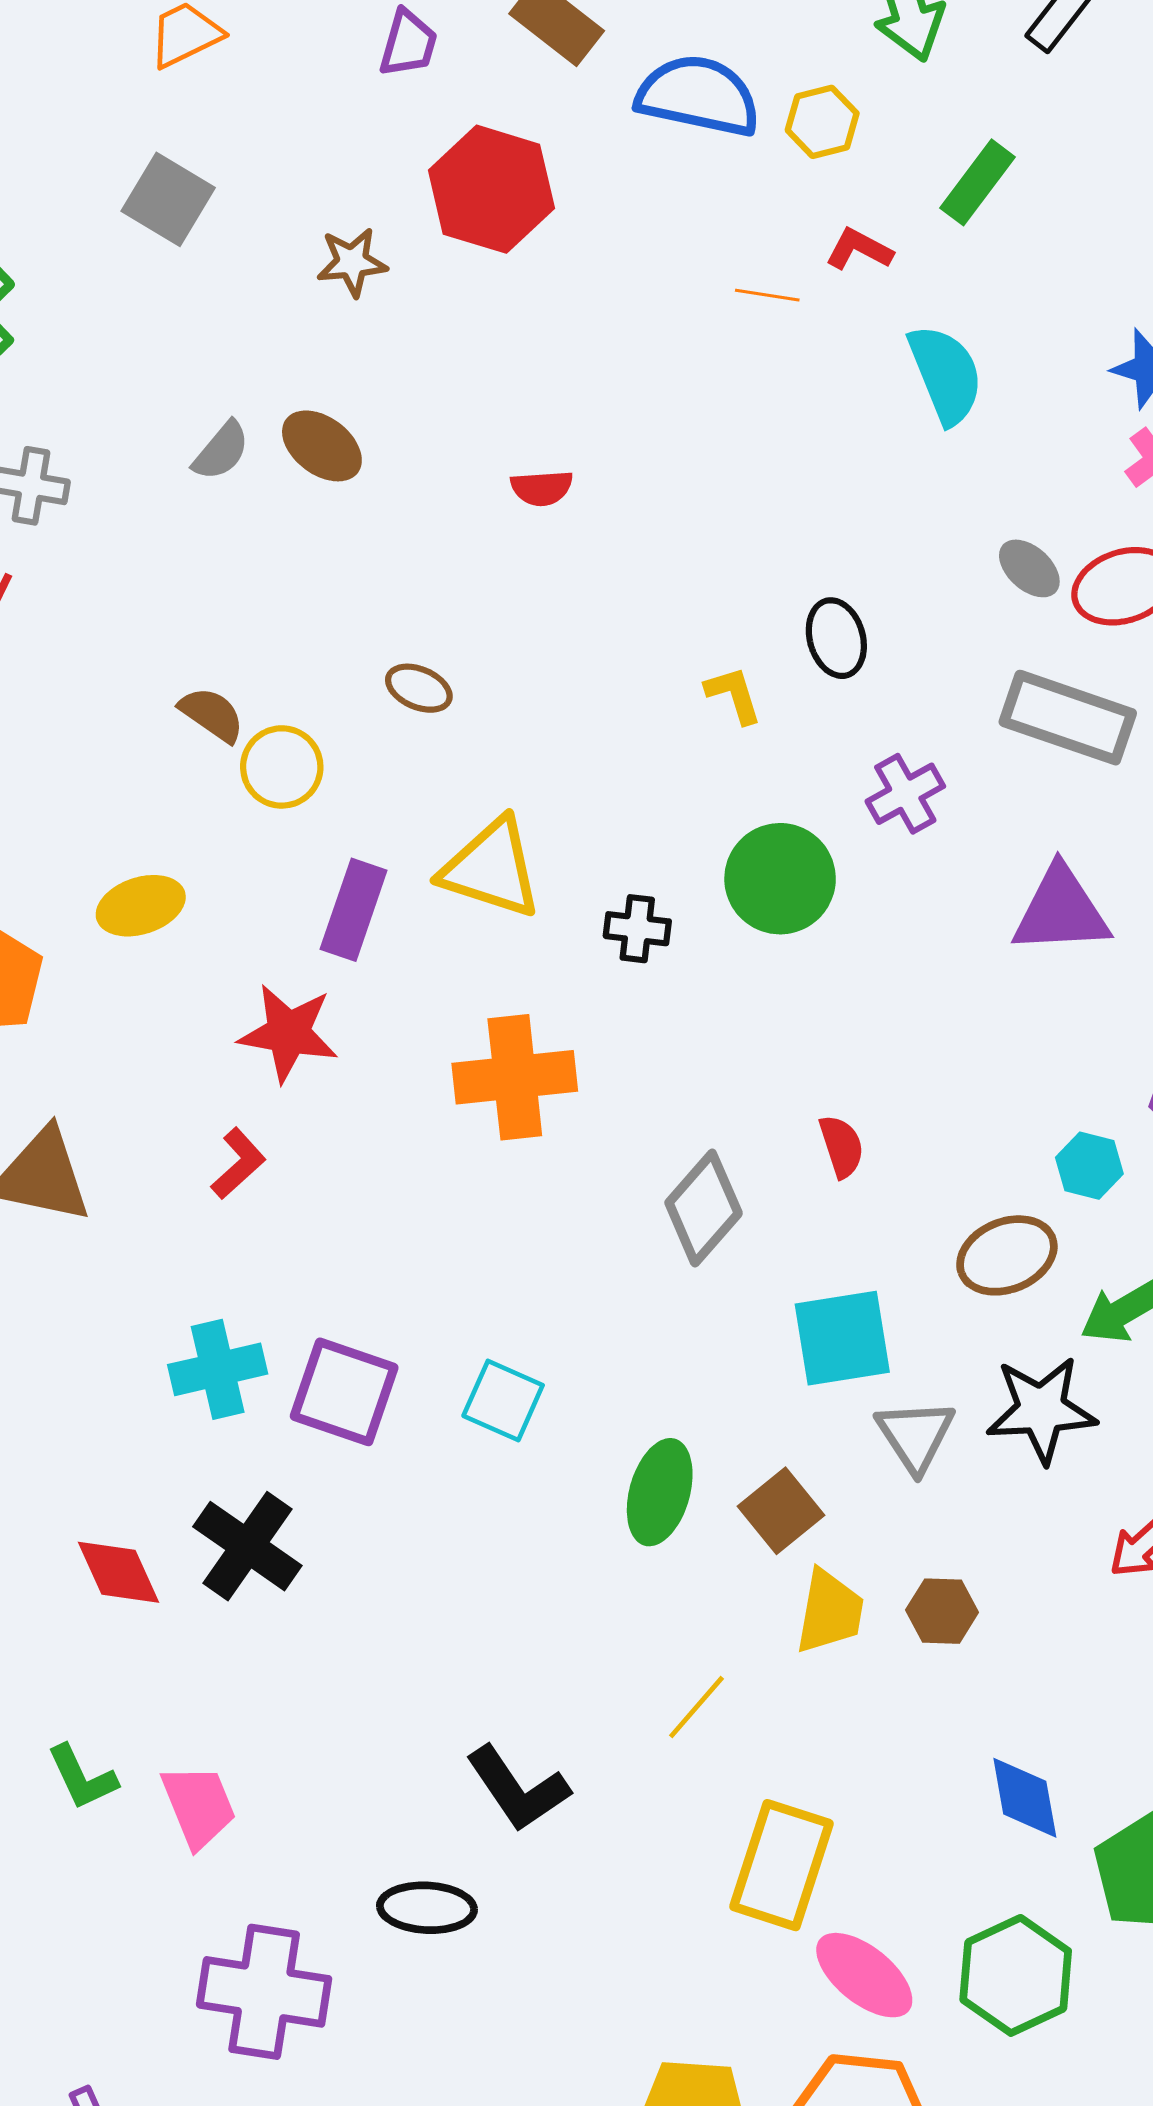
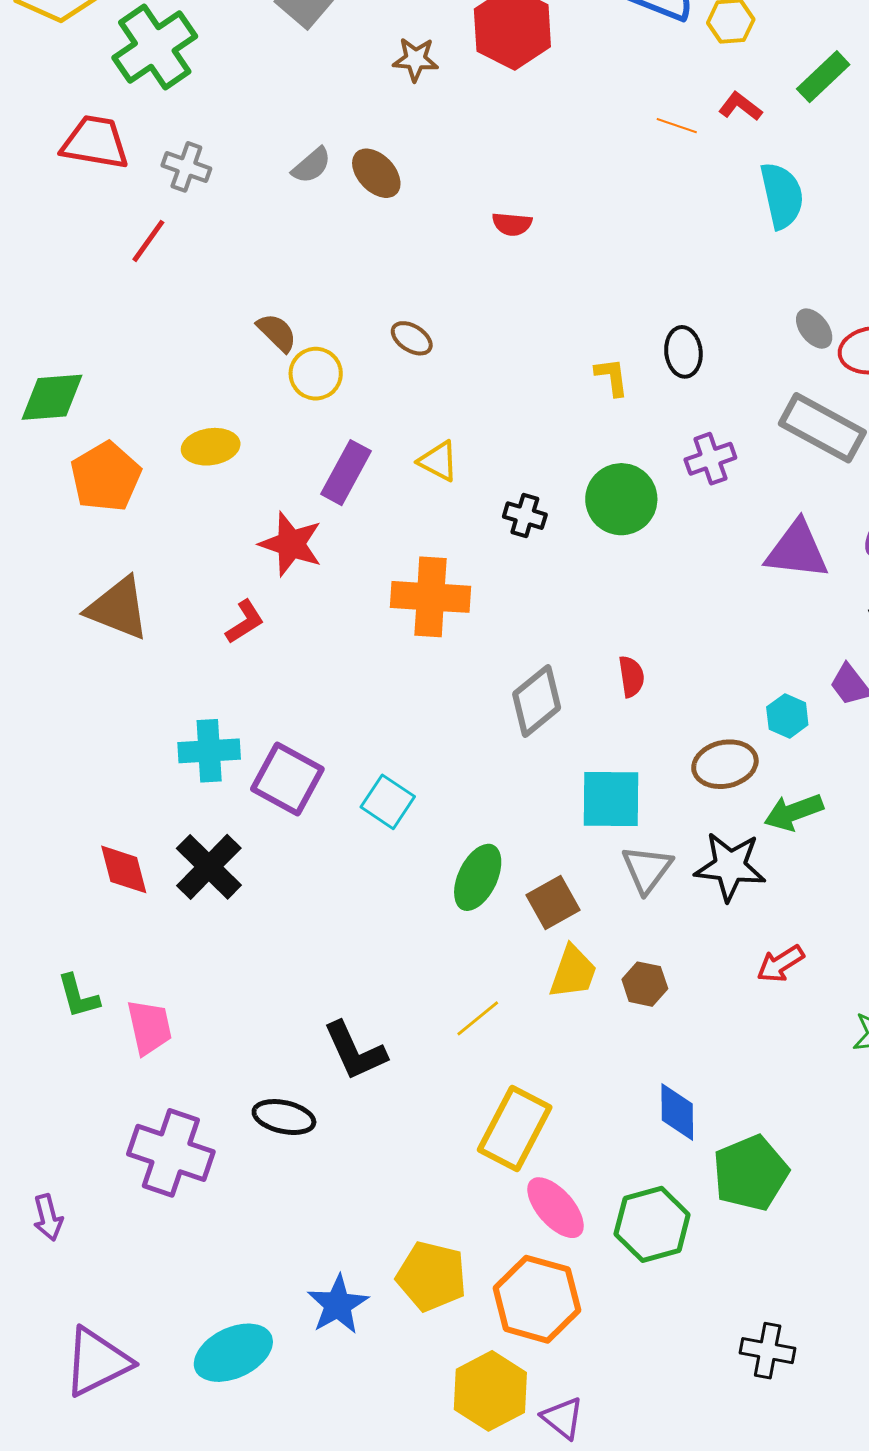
yellow triangle: (491, 868) -> (438, 461), size x0.6

